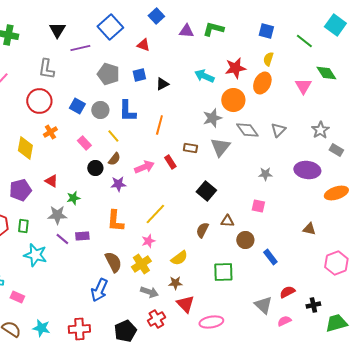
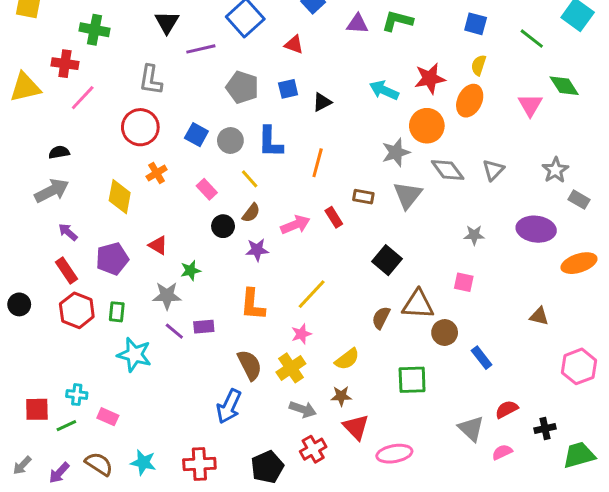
brown triangle: (227, 221) -> (418, 304), size x1.6

